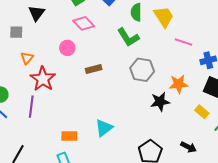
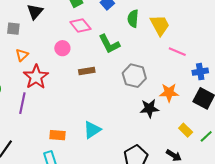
green L-shape: (128, 37) -> (109, 44), moved
yellow rectangle: (202, 112) -> (186, 130), moved

